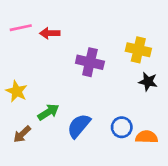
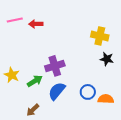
purple cross: (90, 62) -> (55, 66), moved, turned -30
yellow star: (17, 91) -> (12, 75), moved
brown arrow: (22, 134) -> (33, 110), moved

